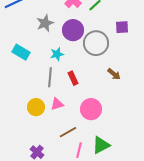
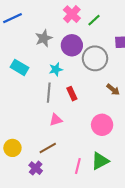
yellow circle: (36, 107) -> (12, 148), moved
pink circle: (91, 109) -> (102, 125), moved
brown line: (68, 132) -> (48, 148), moved

